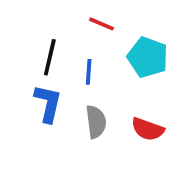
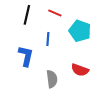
black line: (50, 57) -> (27, 15), moved
gray semicircle: (96, 122) -> (52, 79), moved

